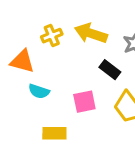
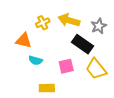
black rectangle: (110, 70) -> (83, 44), size x1.5

